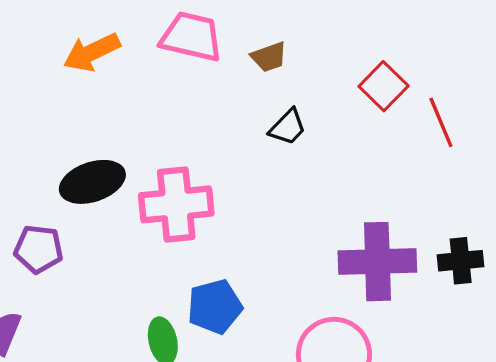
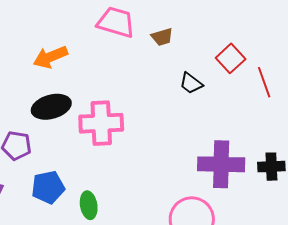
orange arrow: (92, 52) -> (50, 57), moved
black trapezoid: (288, 127) -> (191, 83), moved, turned 80
blue pentagon: (215, 307) -> (48, 187), moved

